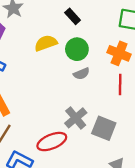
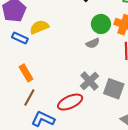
yellow semicircle: (46, 43) -> (39, 27), moved
green circle: (77, 49) -> (101, 24), moved

